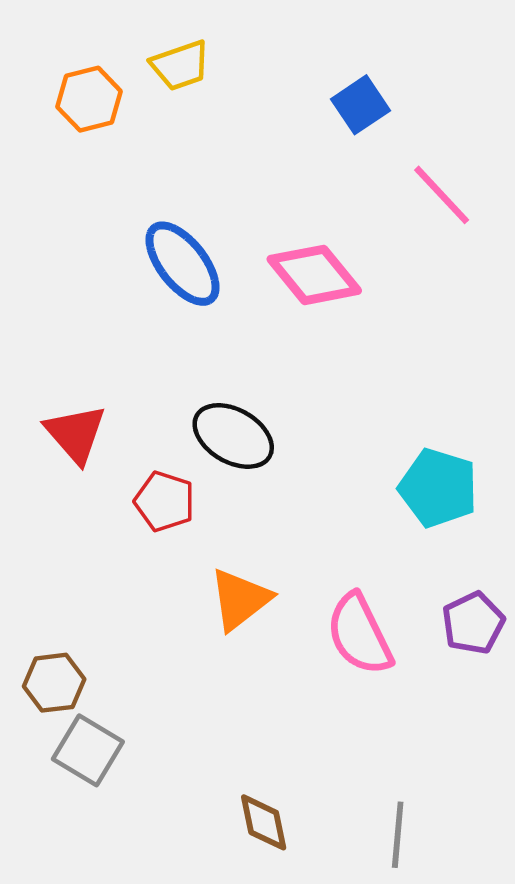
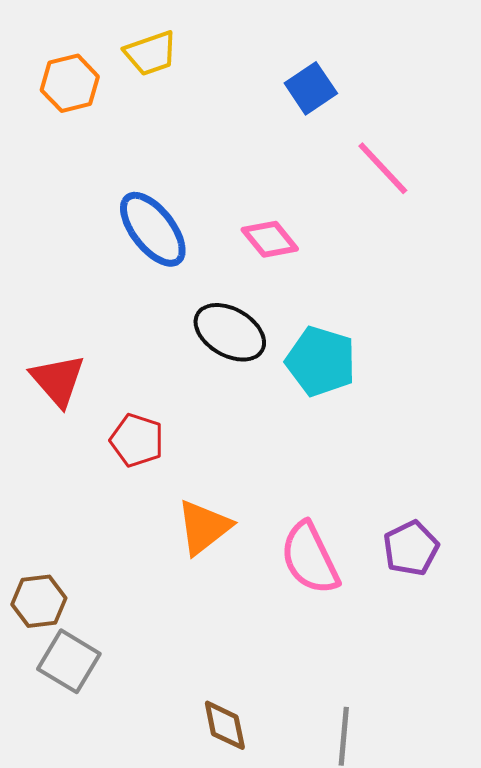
pink diamond: (314, 275) -> (270, 239), size x0.7
black ellipse: (233, 436) -> (230, 332), moved
cyan pentagon: (438, 488) -> (321, 361), moved

